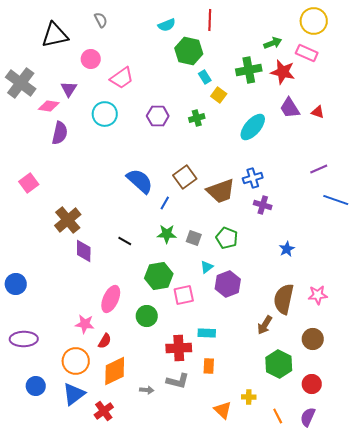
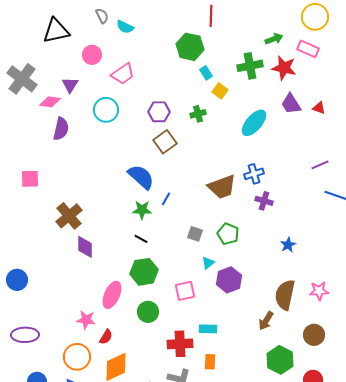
cyan semicircle: (167, 25) -> (125, 27), moved, turned 48
brown square: (185, 177) -> (165, 142), moved
pink square: (29, 183) -> (30, 179), turned 36
green star: (167, 234) -> (142, 210), moved
black line: (125, 241) -> (141, 239), moved
green hexagon: (159, 276) -> (144, 272), moved

